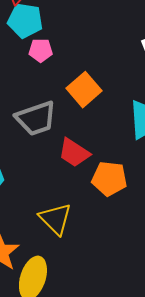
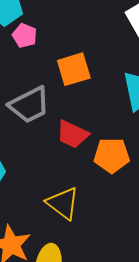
pink pentagon: (41, 50) -> (25, 36), turned 30
orange square: (84, 90) -> (74, 69), turned 32

